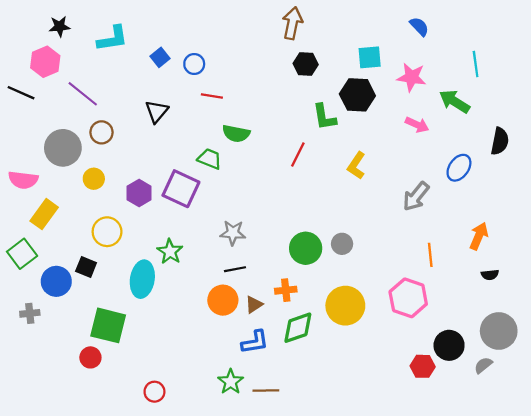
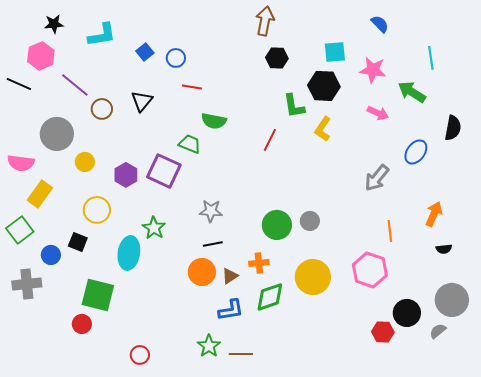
brown circle: (102, 132) -> (102, 109), moved
yellow L-shape: (356, 165) -> (323, 129), moved
blue circle: (56, 281) -> (51, 255), size x0.7
gray cross: (30, 313) -> (27, 284), size x1.6

